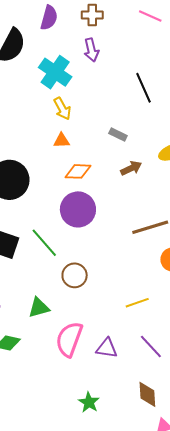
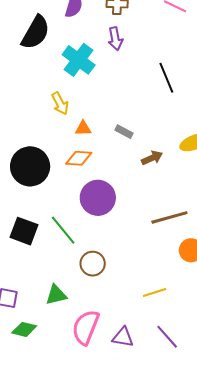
yellow arrow: (62, 109) -> (60, 104), moved
gray rectangle: (118, 134) -> (124, 132), moved
orange diamond: (78, 171) -> (79, 158), moved

